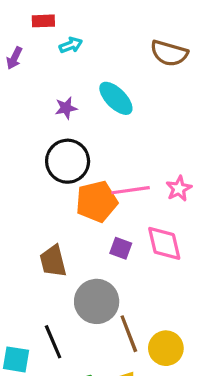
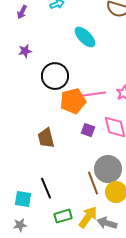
purple star: (66, 108) -> (25, 51), moved
gray circle: (97, 301) -> (108, 169), moved

